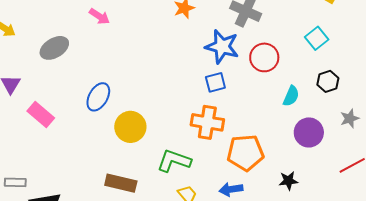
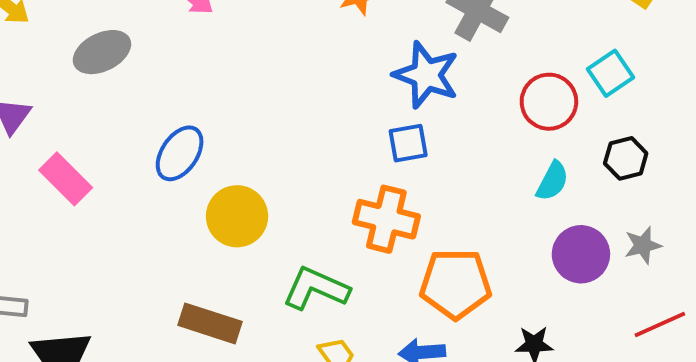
red circle: (264, 57) -> (549, 102), moved
gray star: (350, 118) -> (643, 245), moved

